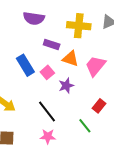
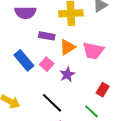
orange triangle: (70, 59) -> (67, 47), turned -42
pink trapezoid: (95, 66) -> (93, 51), turned -110

